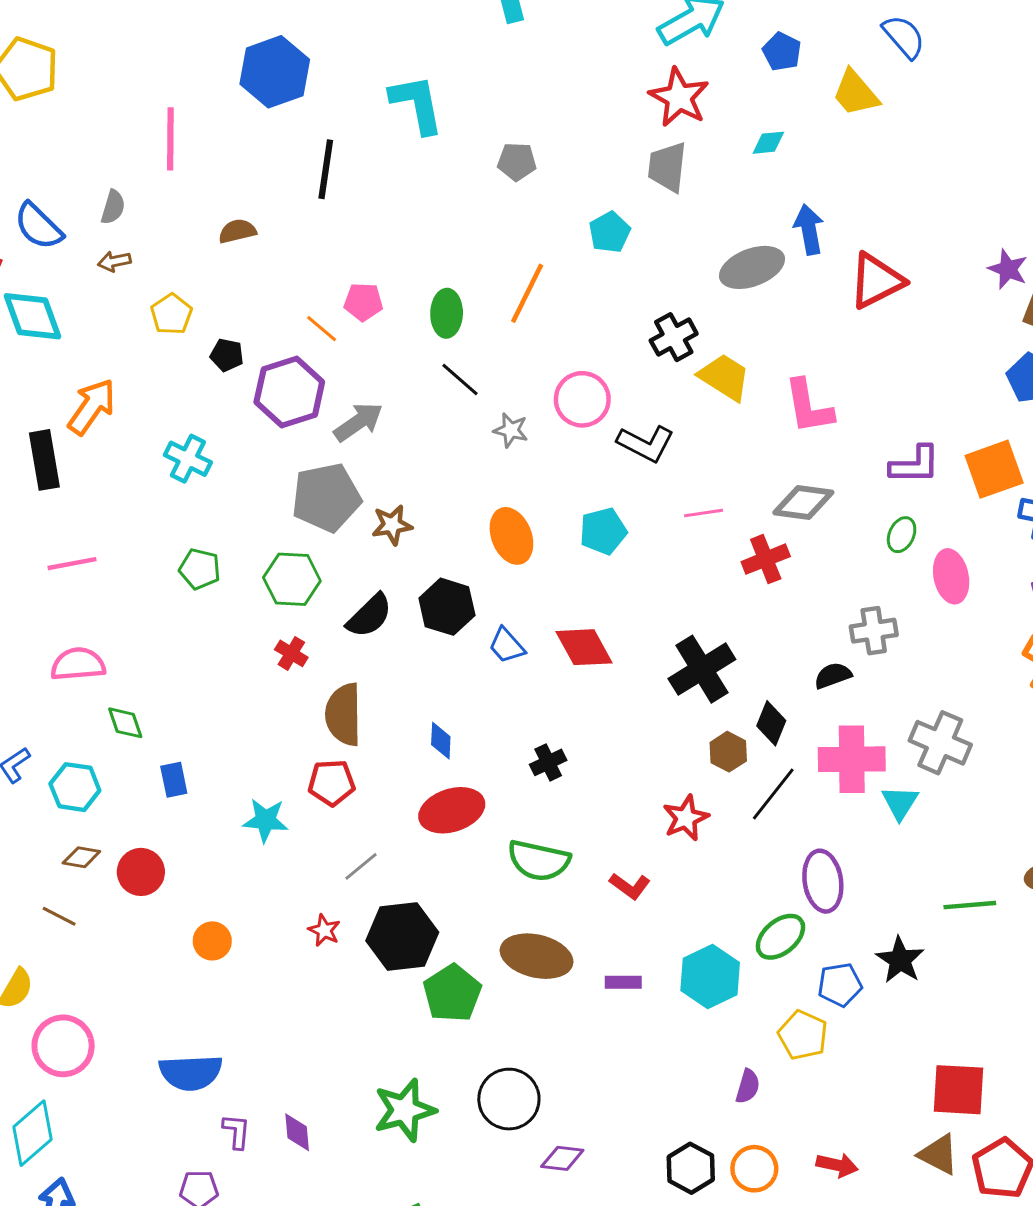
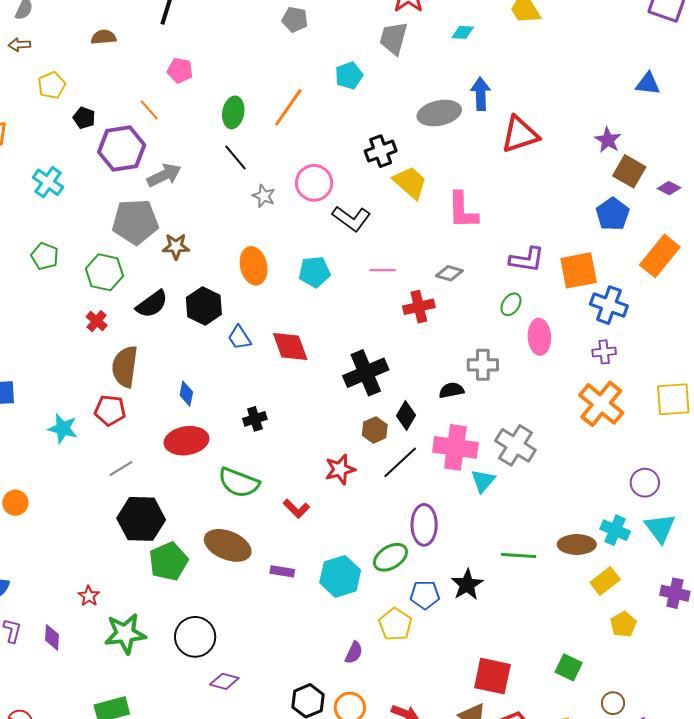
pink pentagon: (363, 302) -> (180, 71), moved
gray diamond: (803, 503) -> (449, 273), size x0.7
red star: (324, 930) -> (89, 596), moved

